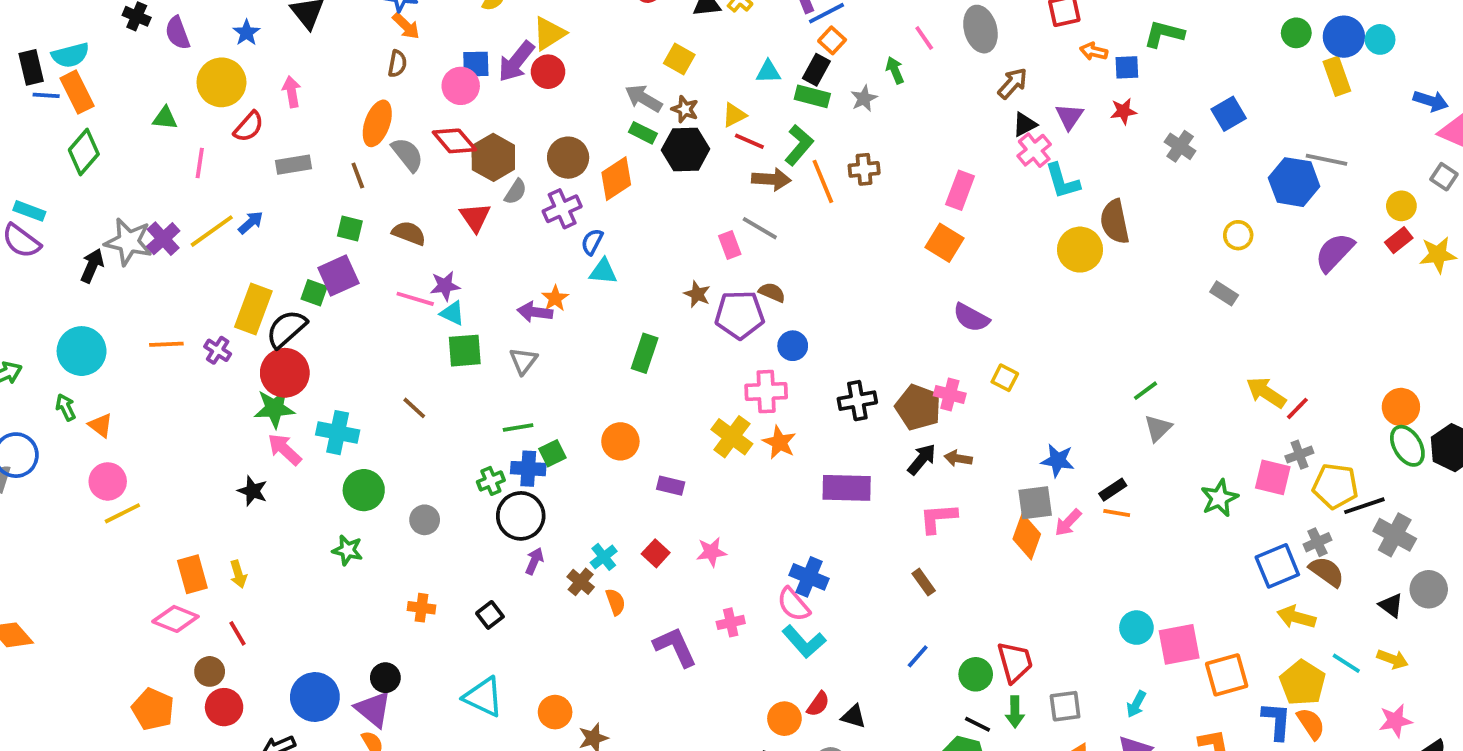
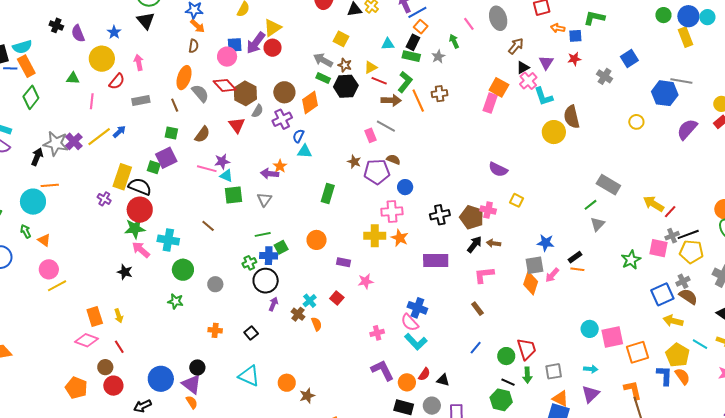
brown semicircle: (409, 233) -> (202, 134), turned 108
orange square: (944, 243) -> (499, 87), moved
gray rectangle: (1224, 293) -> (608, 185), moved, size x1.6
black semicircle: (286, 329) -> (140, 187), turned 65
orange line: (166, 344) -> (50, 185), moved
yellow cross: (732, 437) -> (375, 236), turned -35
black line: (1364, 506) -> (688, 234), moved
pink star: (711, 552) -> (366, 281), moved
purple L-shape: (675, 647) -> (382, 370), moved
cyan arrow: (1136, 704) -> (591, 369), turned -112

